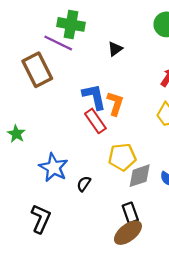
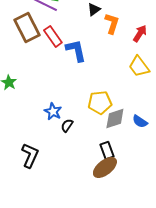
orange L-shape: (115, 104) -> (112, 23), moved
red rectangle: (95, 121) -> (53, 36), moved
blue star: (54, 168) -> (53, 111), moved, size x0.7

